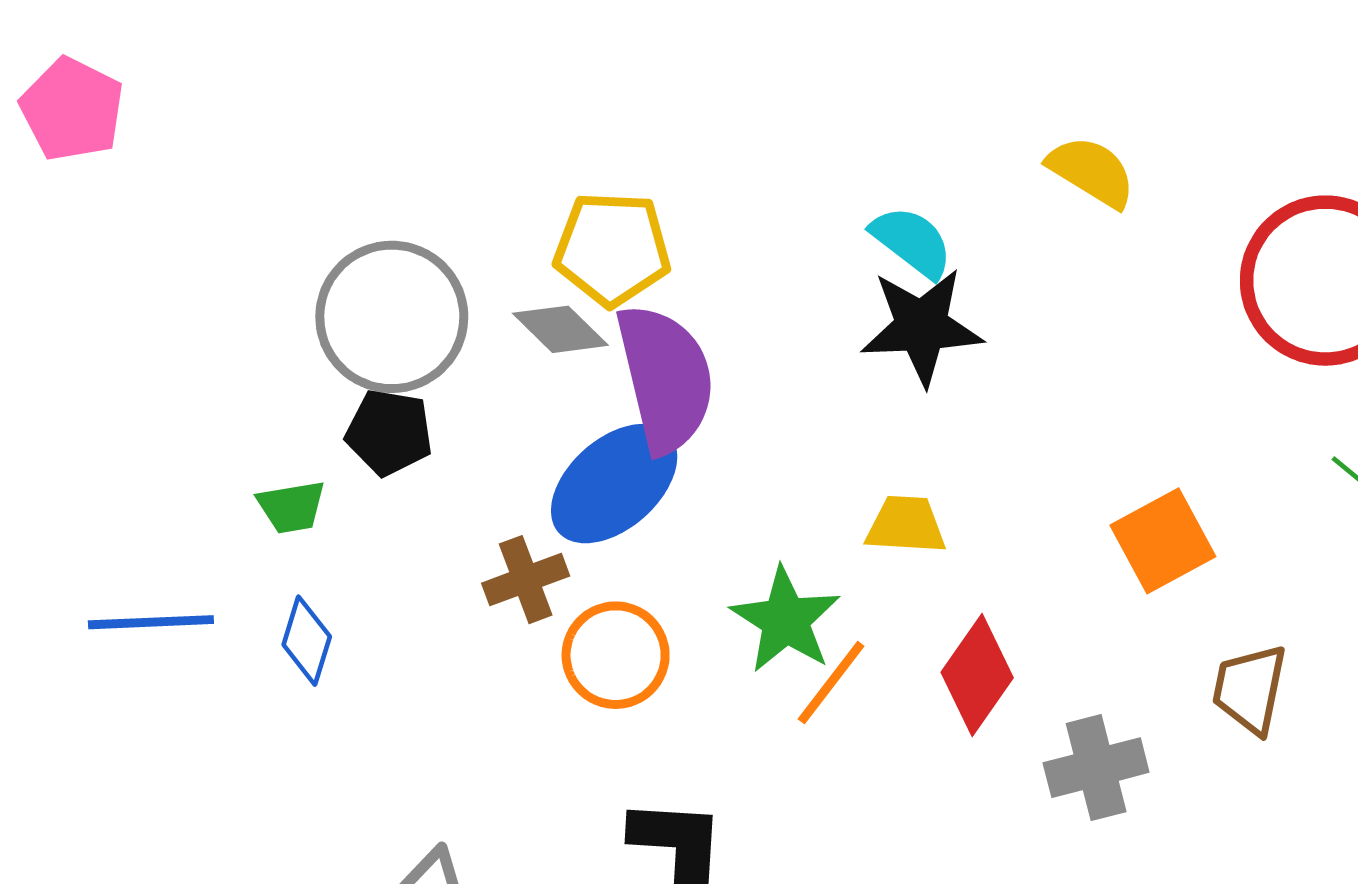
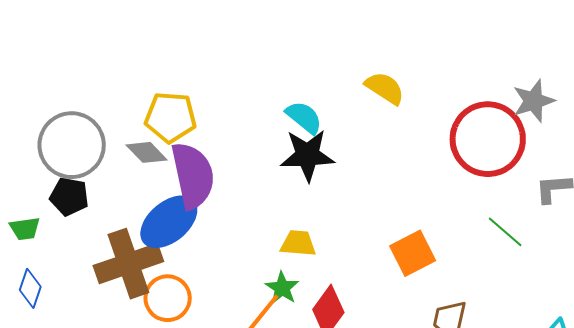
brown cross: (526, 580) -> (128, 264), size x1.8
green star: (786, 620) -> (282, 288), moved, size x0.7

